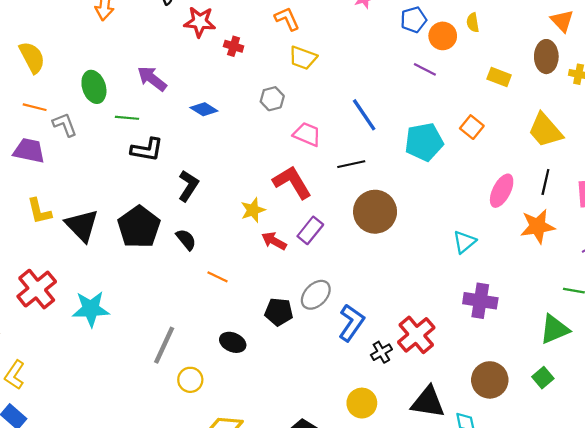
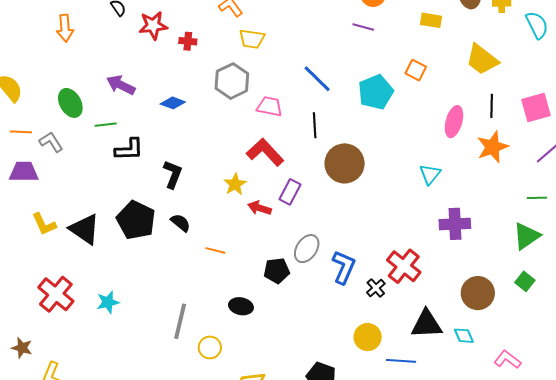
gray hexagon: (272, 99) -> (232, 81), size x1.6
black line: (351, 164) -> (315, 125), turned -70
cyan star: (91, 309) -> (108, 302), size x0.7

